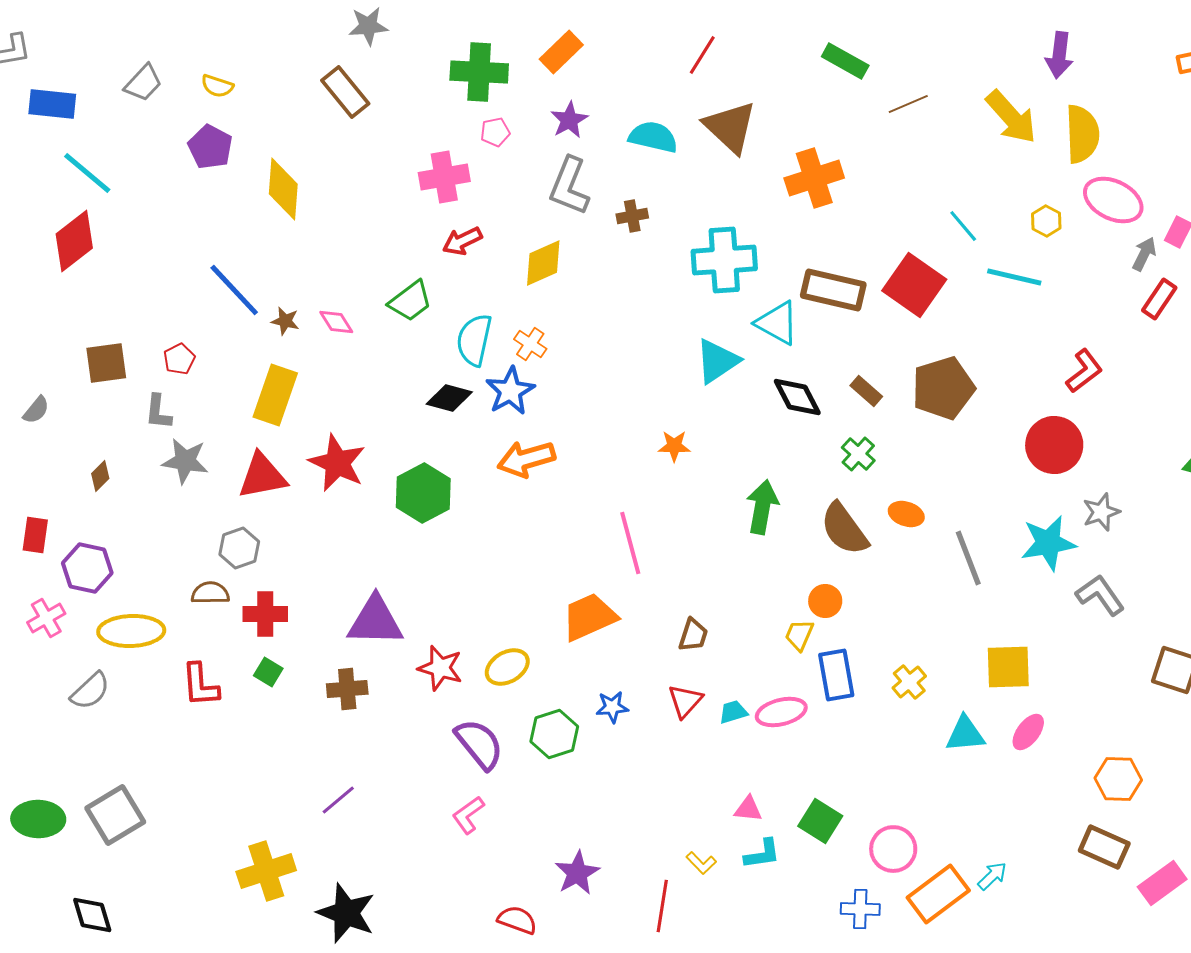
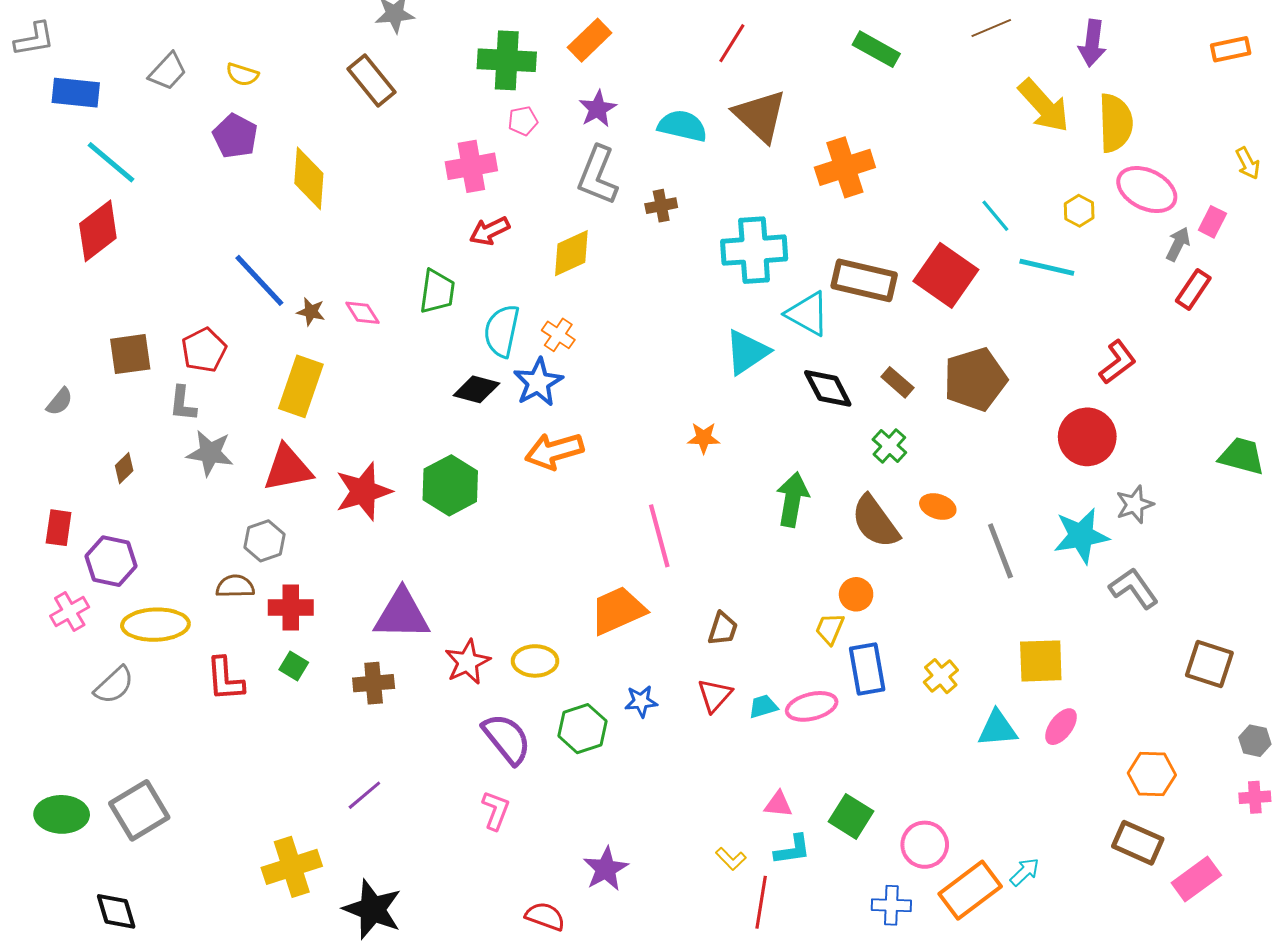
brown line: (908, 104) -> (991, 28), moved
green trapezoid: (410, 301) -> (437, 291), turned -45
red pentagon: (179, 359) -> (204, 350), size x1.4
red star: (337, 463) -> (363, 491), moved, turned 30
yellow ellipse: (507, 667) -> (535, 661), turned 30
red star: (440, 668) -> (467, 662), turned 30
pink L-shape: (468, 815) -> (496, 810), turned 147
red line: (662, 906) -> (761, 902), moved

